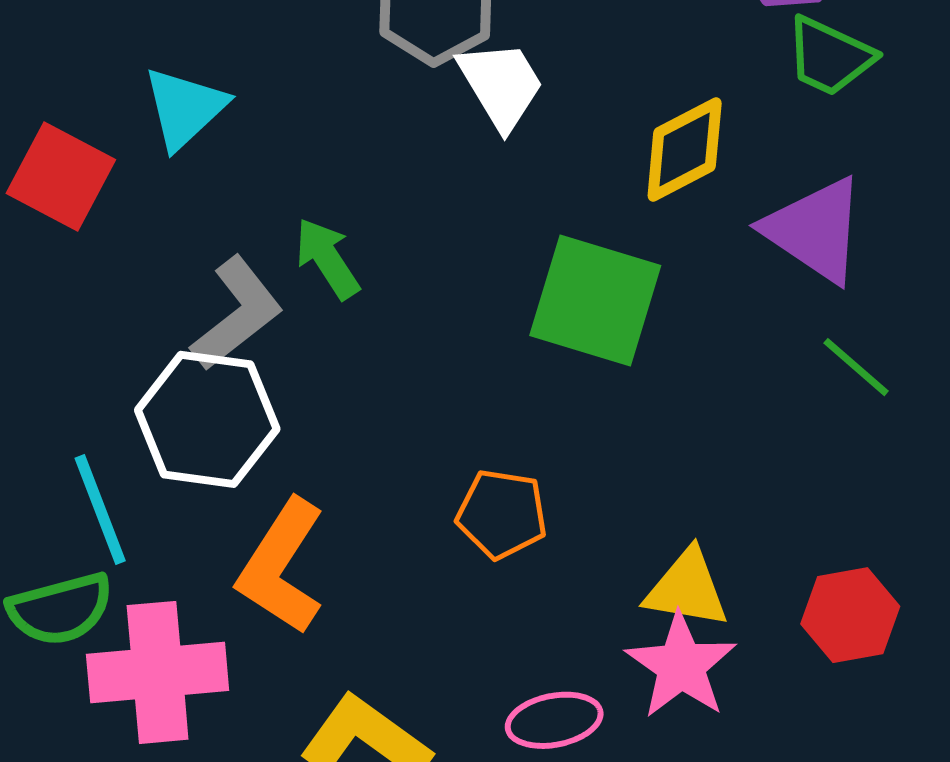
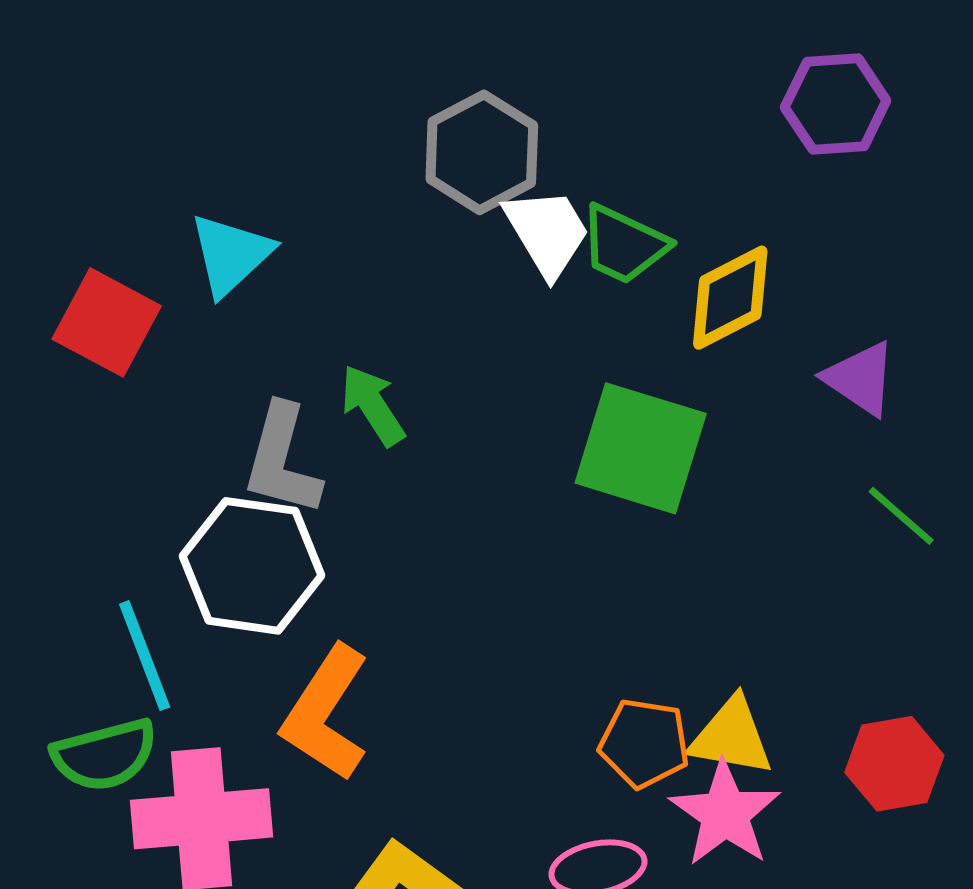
green trapezoid: (830, 56) -> (624, 244), moved
purple triangle: (815, 230) -> (860, 378), size x0.7
gray L-shape: (237, 313) -> (282, 460), turned 143
orange pentagon: (502, 514) -> (644, 743), moved

